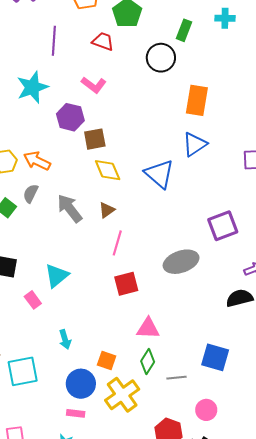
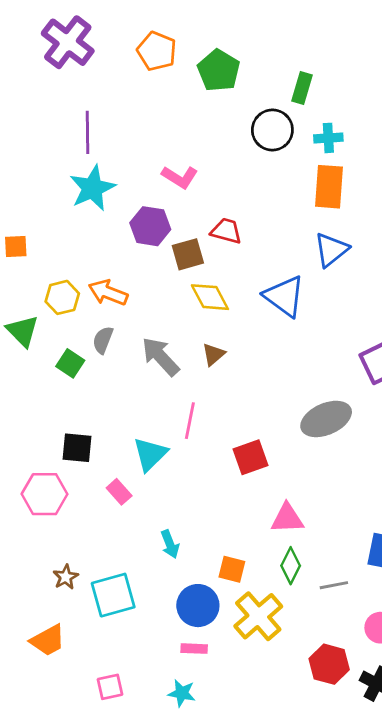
cyan cross: (225, 18) -> (328, 138), moved
purple line: (54, 41) -> (87, 132), moved
red trapezoid: (103, 41) -> (226, 231), moved
pink line: (117, 243) -> (190, 421), moved

